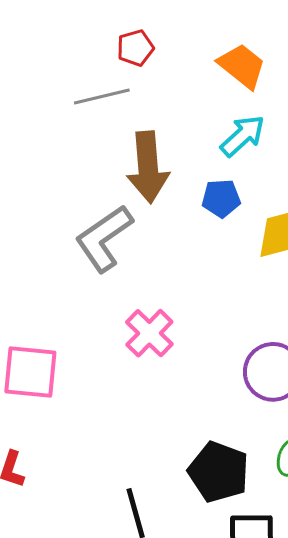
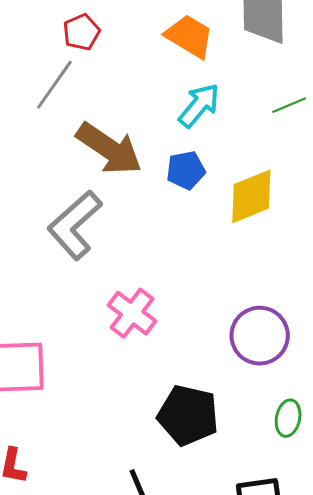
gray line: (102, 97) -> (54, 85), turned -34
brown arrow: (148, 167) -> (109, 149), turned -44
black pentagon: (219, 472) -> (188, 415), moved

